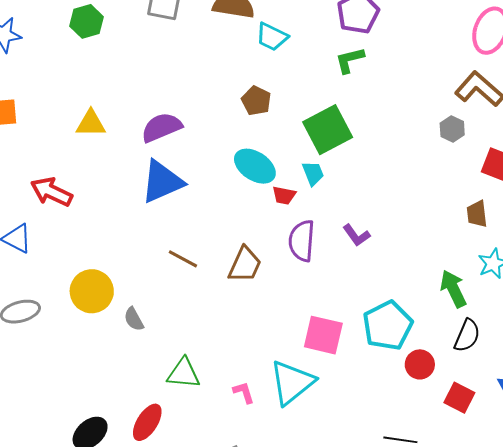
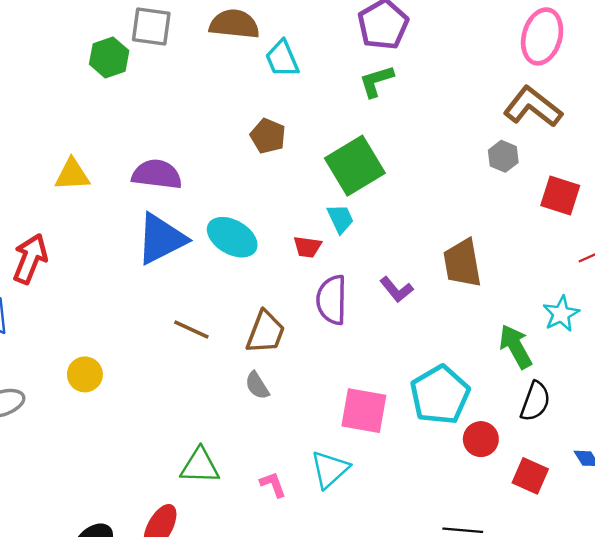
green hexagon: (86, 21) -> (109, 57), moved
cyan trapezoid: (272, 37) -> (282, 59), turned 44
purple semicircle: (162, 127) -> (157, 174), turned 33
cyan ellipse: (255, 166) -> (232, 237), moved
red arrow: (51, 192) -> (30, 259), turned 90
brown trapezoid: (477, 214) -> (462, 263), moved, size x1.5
yellow circle: (92, 291) -> (85, 374), size x0.7
gray semicircle: (134, 319) -> (257, 385), moved
cyan triangle: (292, 382) -> (330, 469), size x0.7

